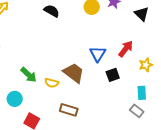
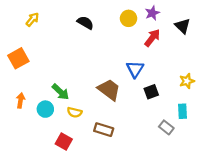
red arrow: (126, 49) -> (152, 38), moved
yellow semicircle: (52, 83) -> (75, 112), moved
cyan circle: (15, 99) -> (45, 109), moved
gray rectangle: (137, 111) -> (166, 127), moved

